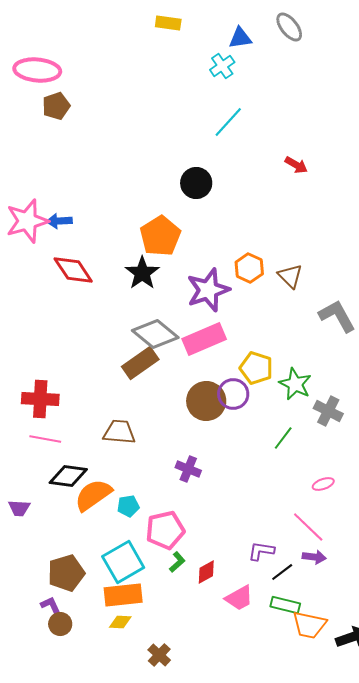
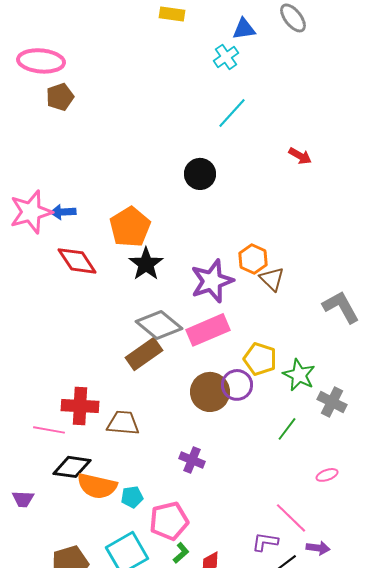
orange pentagon: (160, 236) -> (130, 227), moved
brown triangle: (290, 276) -> (272, 279), moved
red cross: (40, 399) -> (80, 406), moved
orange semicircle: (93, 495) -> (97, 486), turned -132
pink line: (308, 527) -> (291, 518), moved

